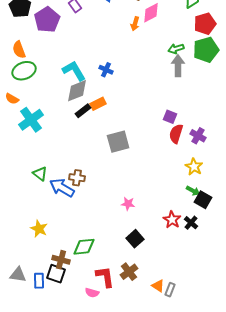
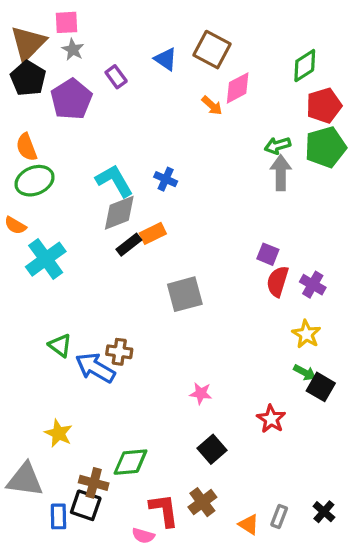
orange arrow: (135, 24) -> (212, 106), turned -64
black cross: (191, 223) -> (324, 512), moved
gray triangle: (18, 275) -> (25, 480), moved, size x1.4
gray rectangle: (170, 290) -> (279, 516), moved

